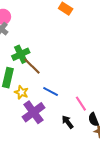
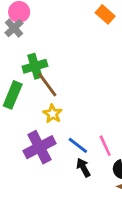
yellow star: (21, 92) -> (53, 114), moved
blue line: (51, 92) -> (78, 145), moved

